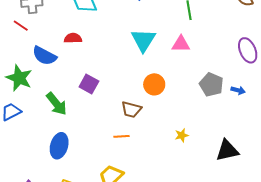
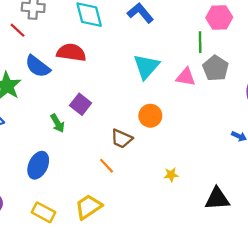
red semicircle: (73, 38) -> (71, 52), size x1.5
gray pentagon: (211, 85) -> (216, 68), moved
green arrow: (57, 104) -> (57, 123), moved, size x0.7
orange line: (122, 136) -> (107, 166), turned 42

